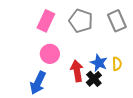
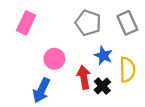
pink rectangle: (46, 21) -> (26, 23), moved
blue star: (99, 63) -> (103, 56), moved
yellow semicircle: (117, 64) -> (127, 70), size x1.6

